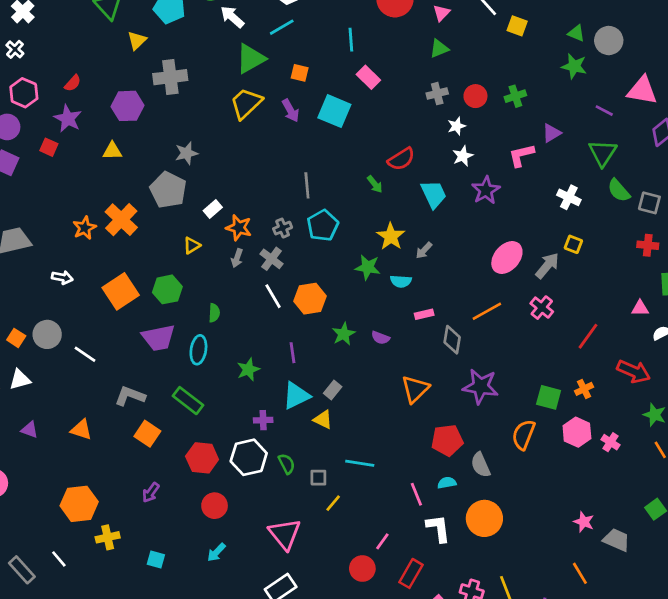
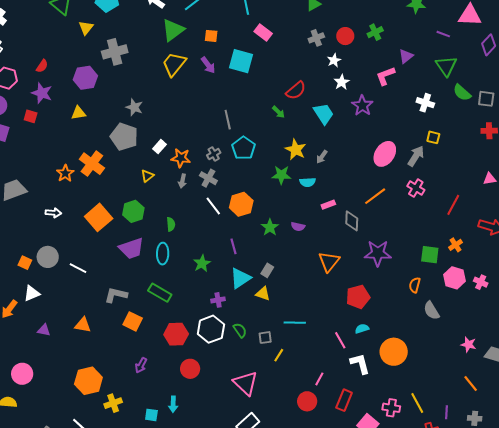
gray star: (187, 153) -> (134, 107), turned -30
orange semicircle: (524, 435) -> (415, 285), size x0.7
gray semicircle: (481, 465) -> (431, 311), moved
cyan arrow: (216, 552) -> (173, 404), moved, turned -35

